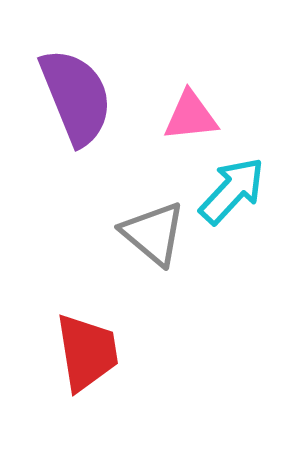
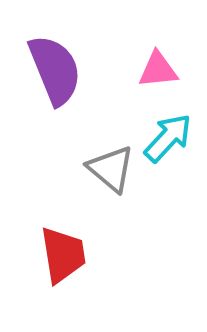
pink triangle: (191, 116) -> (158, 70), moved

